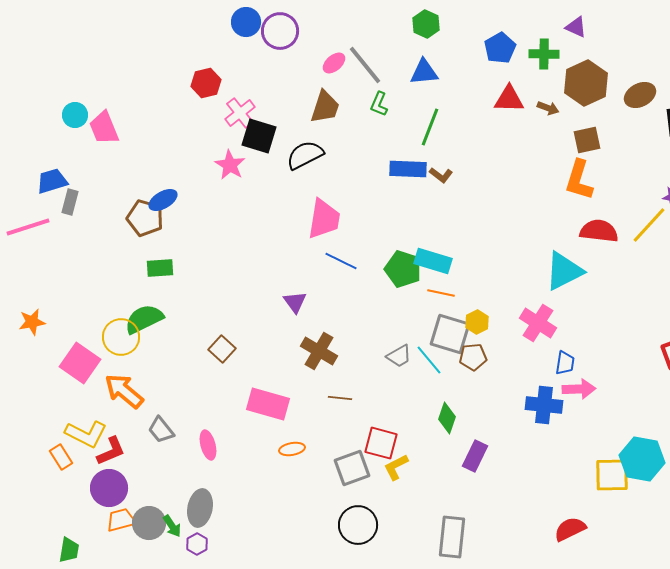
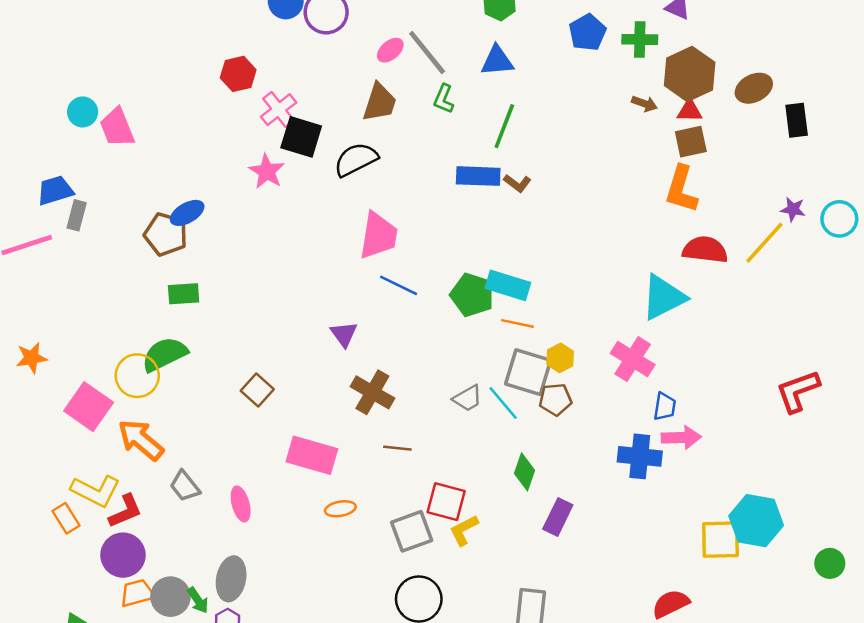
red triangle: (509, 99) -> (690, 111), moved, size x0.7

